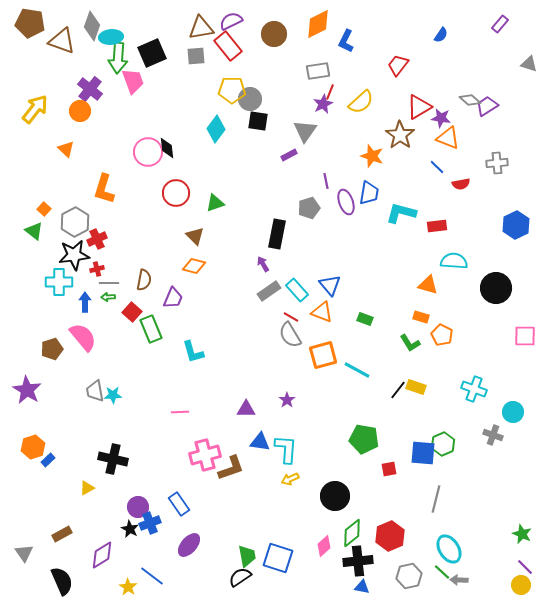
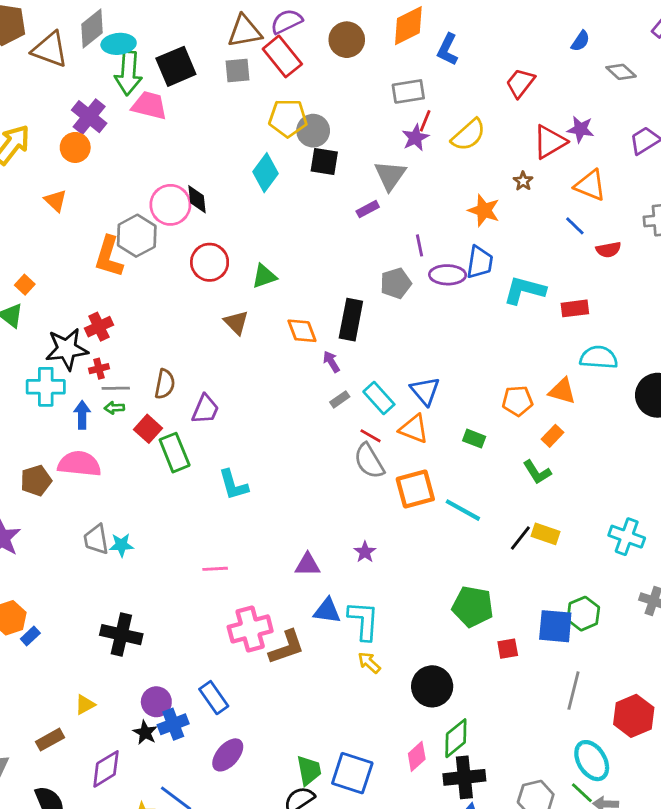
gray diamond: (92, 26) -> (92, 28), turned 32
pink trapezoid: (133, 81) -> (149, 105), turned -56
gray diamond: (470, 100) -> (621, 72), moved
purple star: (441, 118) -> (580, 129), moved
brown star: (400, 135) -> (523, 181), size x0.5
purple ellipse: (346, 202) -> (448, 275), turned -70
gray hexagon: (75, 222) -> (137, 236), moved
orange diamond: (194, 266) -> (302, 331), moved, turned 55
gray rectangle: (269, 291) -> (340, 399), size x0.6
orange rectangle: (421, 317) -> (552, 436), turned -63
orange pentagon: (442, 335) -> (517, 401), moved, turned -30
pink semicircle: (83, 337) -> (79, 464), turned -44
yellow arrow: (290, 479) -> (369, 663), turned 66
yellow triangle: (87, 488) -> (85, 705), moved
red hexagon: (390, 536) -> (634, 716), moved

